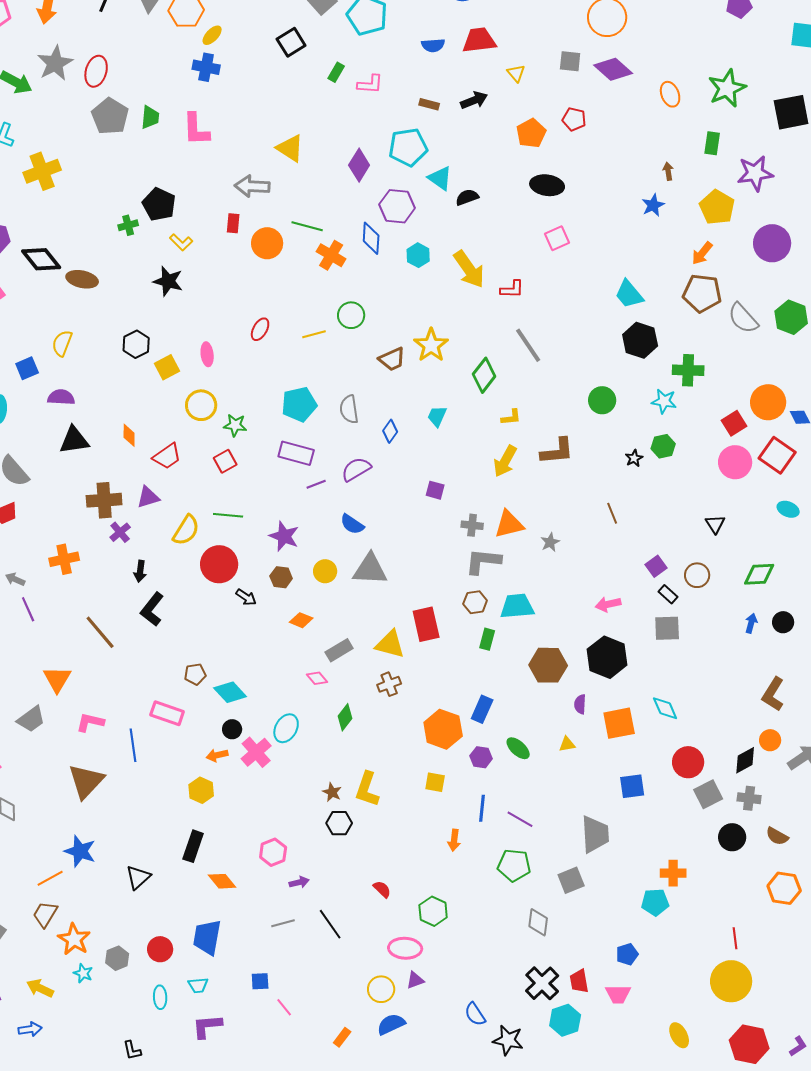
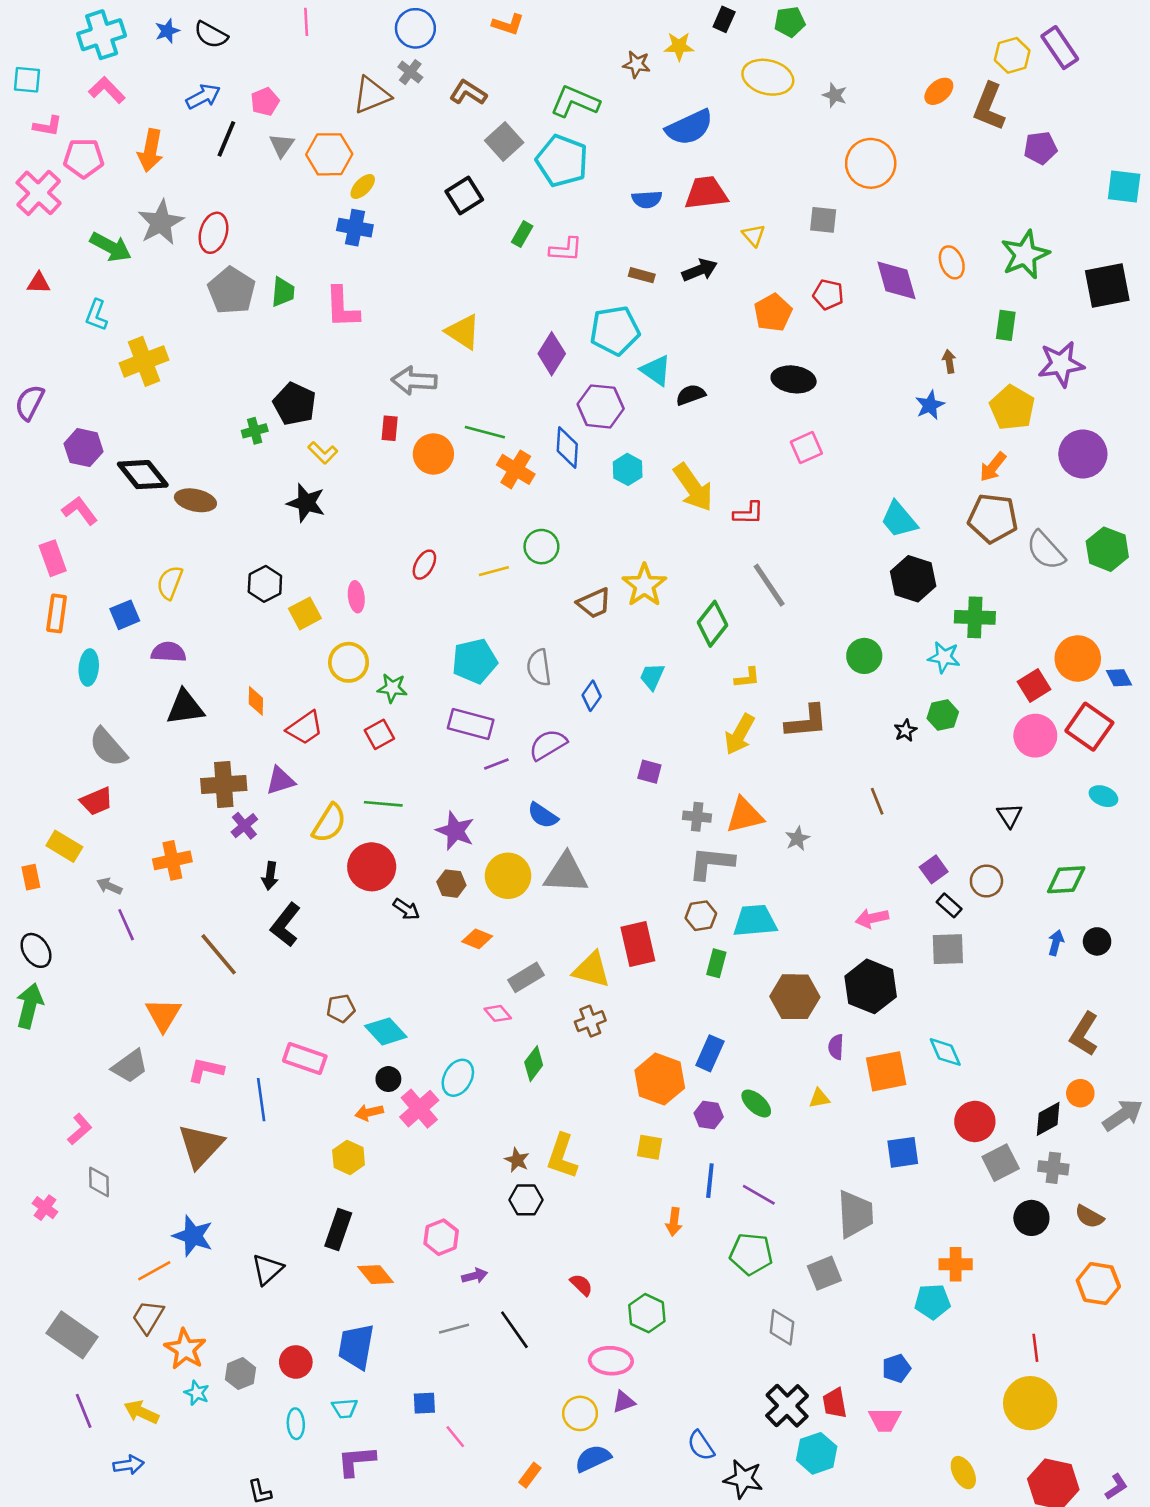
purple diamond: (613, 69) -> (896, 280), moved, turned 33
yellow circle: (325, 571) -> (508, 876), size x1.5

